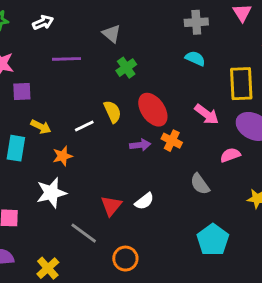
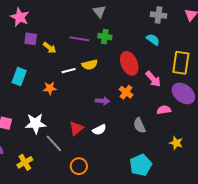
purple line: (67, 59) -> (79, 39), moved
green cross: (126, 68) -> (105, 37), turned 32
red ellipse: (153, 110) -> (129, 63), moved
yellow semicircle: (112, 112) -> (90, 65), turned 91
yellow arrow: (41, 127) -> (50, 48), moved
purple arrow: (140, 145) -> (103, 101), moved
white star: (51, 193) -> (36, 123), moved

